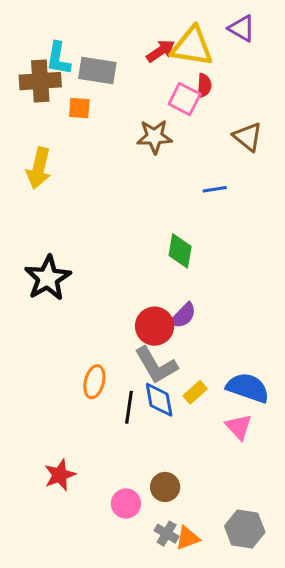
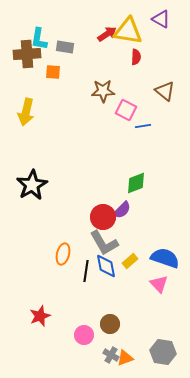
gray rectangle: (97, 71) -> (65, 47), size x0.7
pink square: (185, 99) -> (126, 110), moved
green diamond: (180, 251) -> (136, 183), moved, turned 60

